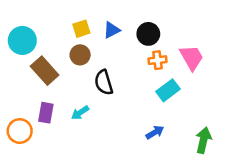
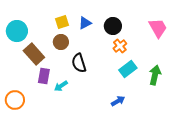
pink trapezoid: (192, 58) -> (158, 28), moved
orange cross: (157, 60) -> (120, 46), turned -32
purple rectangle: (46, 113) -> (44, 76), moved
green arrow: (203, 140) -> (155, 75), moved

